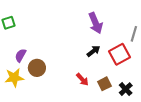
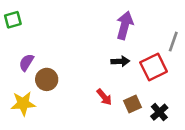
purple arrow: (96, 23) -> (125, 25), turned -145
black arrow: (93, 51) -> (120, 61), turned 32
yellow star: (14, 78) -> (23, 103), moved

